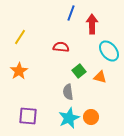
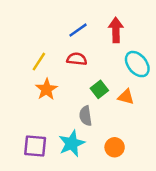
blue line: (71, 13) -> (78, 30), moved, turned 35
yellow line: (20, 37) -> (39, 62), moved
orange star: (19, 71) -> (46, 89), moved
cyan star: (69, 118) -> (72, 143), moved

